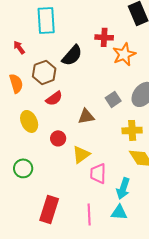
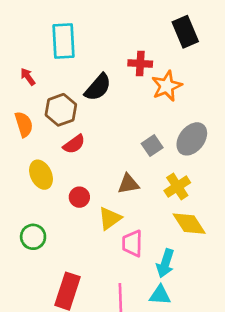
brown triangle: (86, 116) -> (128, 184), moved
yellow cross: (132, 130) -> (177, 187), turned -30

